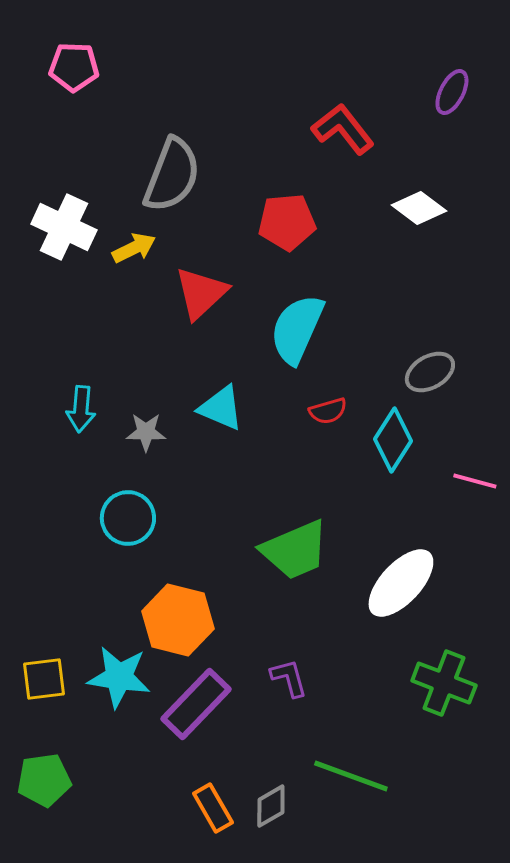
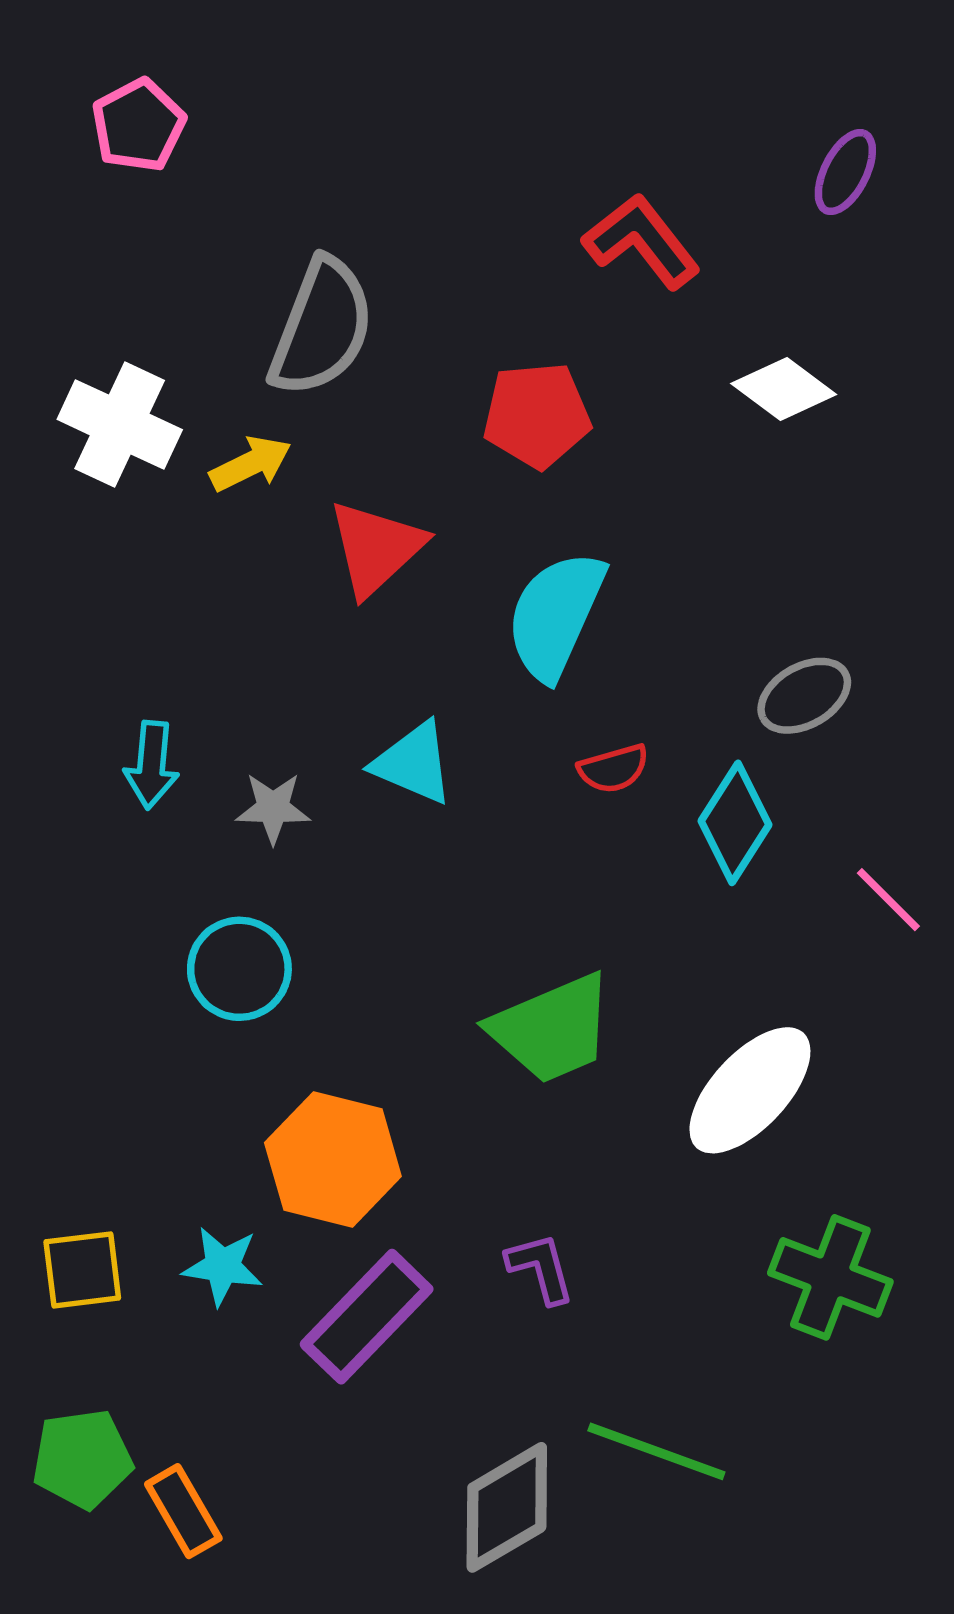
pink pentagon: (74, 67) -> (138, 125), turned -30
pink line: (475, 481) -> (888, 900), turned 30
cyan star: (119, 677) -> (223, 1266), size x0.7
gray diamond: (271, 806) -> (507, 1507), size x1.6
orange rectangle: (213, 808) -> (183, 1511), moved

